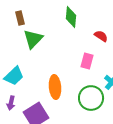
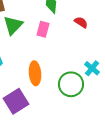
pink rectangle: (87, 61) -> (43, 29), moved

